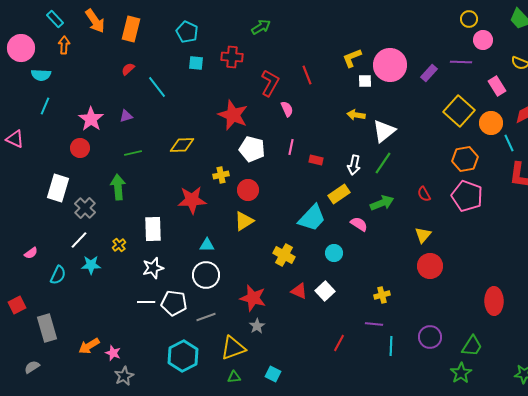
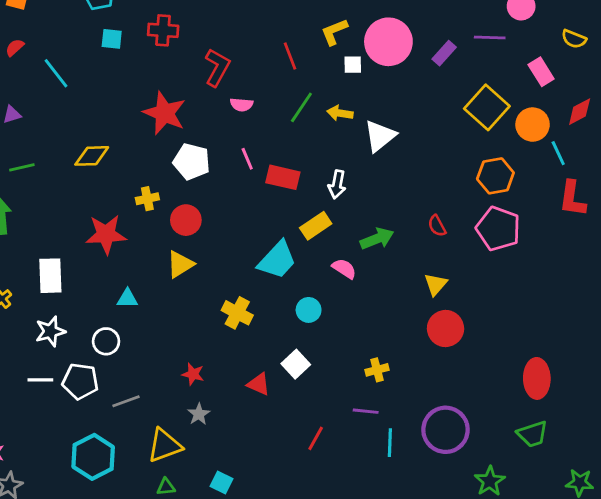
red line: (307, 75) -> (290, 56), moved
pink semicircle: (287, 109) -> (242, 105), turned 119
pink line: (291, 147) -> (247, 159), turned -35
red rectangle: (316, 160) -> (283, 177), size x1.6
green line: (383, 163) -> (301, 107), moved
white circle: (206, 275) -> (106, 341), moved, size x0.7
red triangle: (299, 291) -> (259, 384), moved
red star: (253, 298) -> (193, 374), size x0.6
purple circle: (430, 337) -> (446, 430), size x1.4
green trapezoid: (472, 346) -> (533, 434), moved, turned 40

